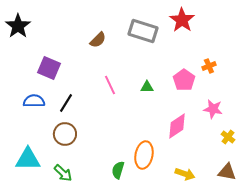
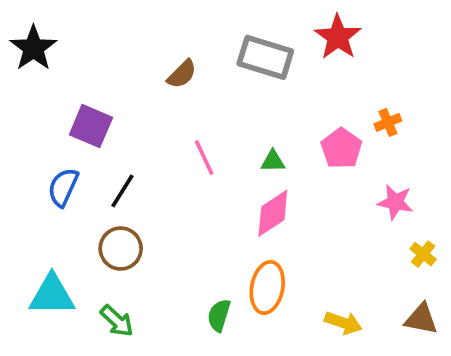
blue semicircle: (34, 101) -> (63, 187), turned -65
pink diamond: (177, 126) -> (273, 213), moved

